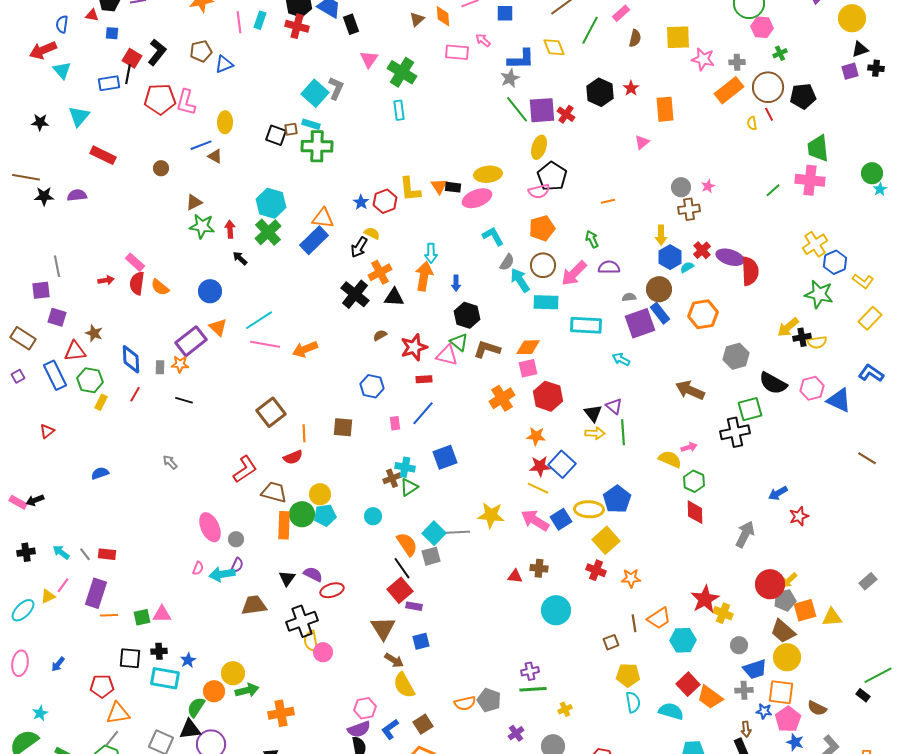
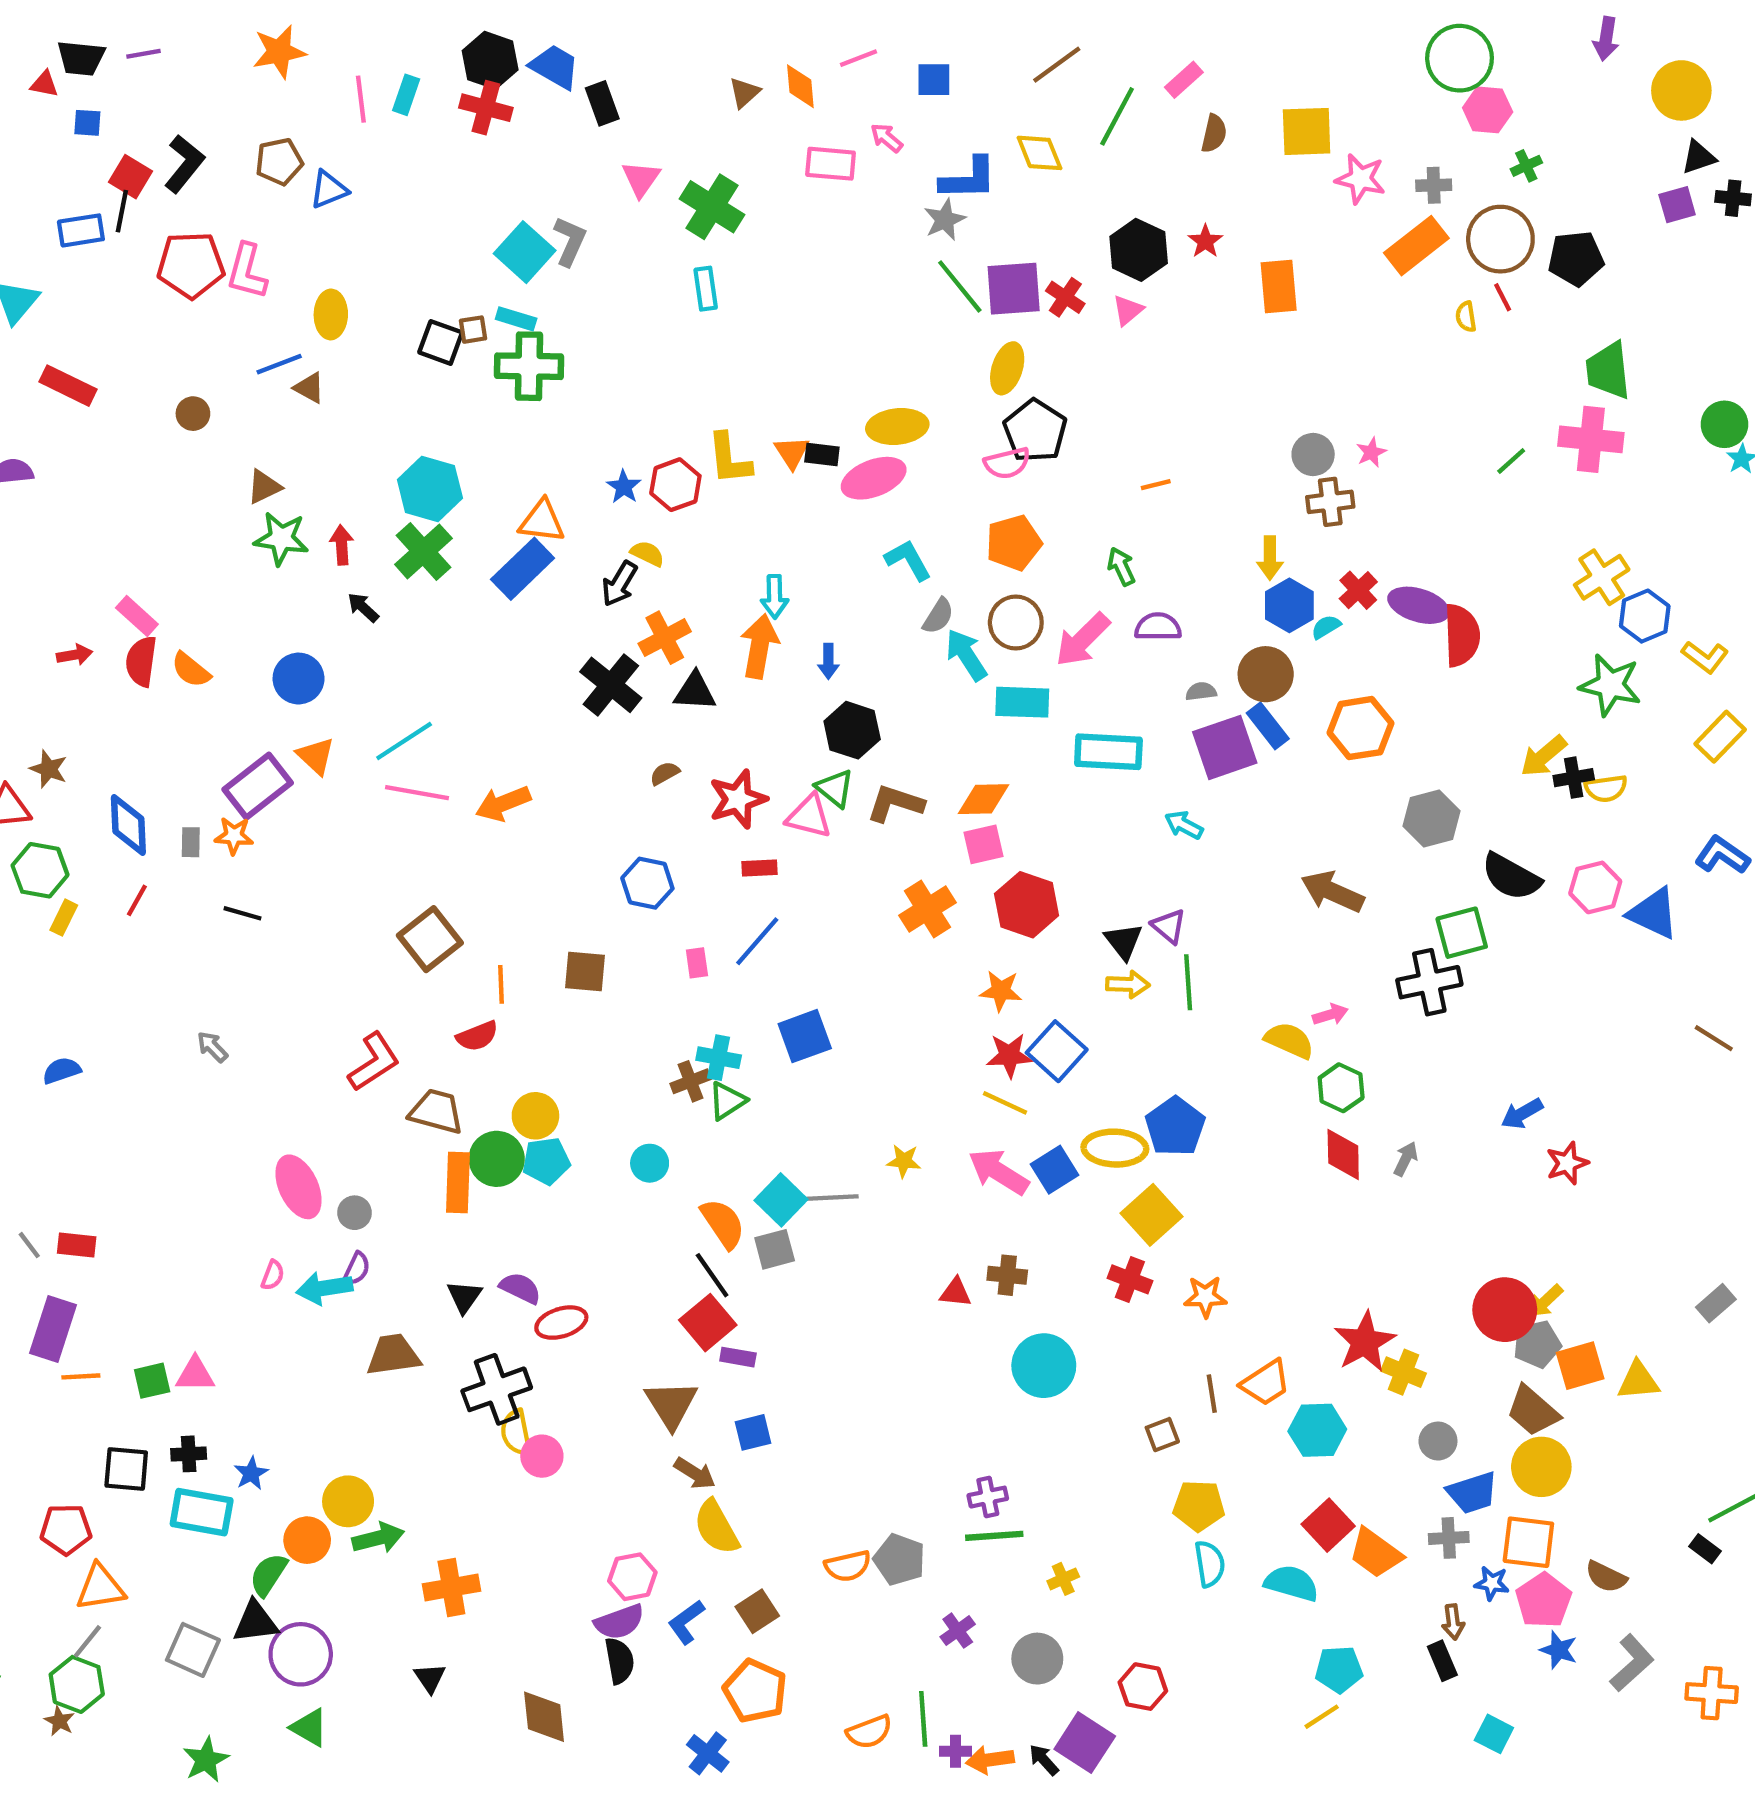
pink triangle: (642, 142) -> (1128, 310), moved
yellow star: (491, 515) -> (904, 1161), size x0.6
gray arrow: (745, 534) -> (1406, 1159), moved, size x0.6

